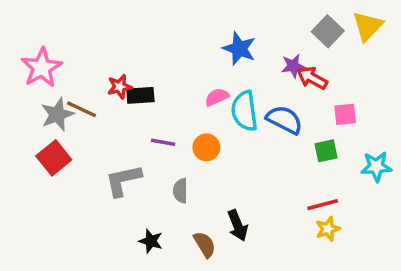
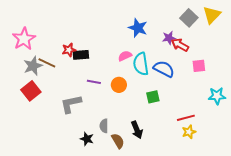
green square: (326, 151) -> (153, 97), moved
gray semicircle: (180, 191) -> (104, 126), moved

